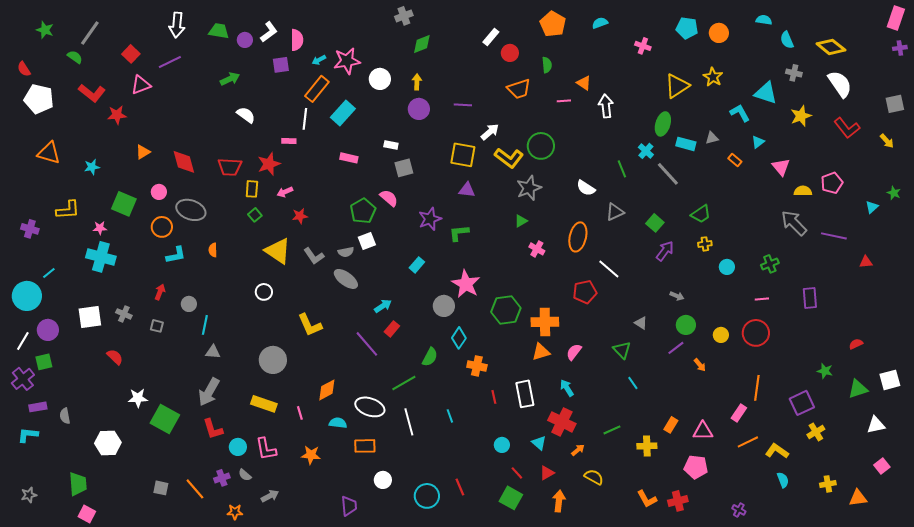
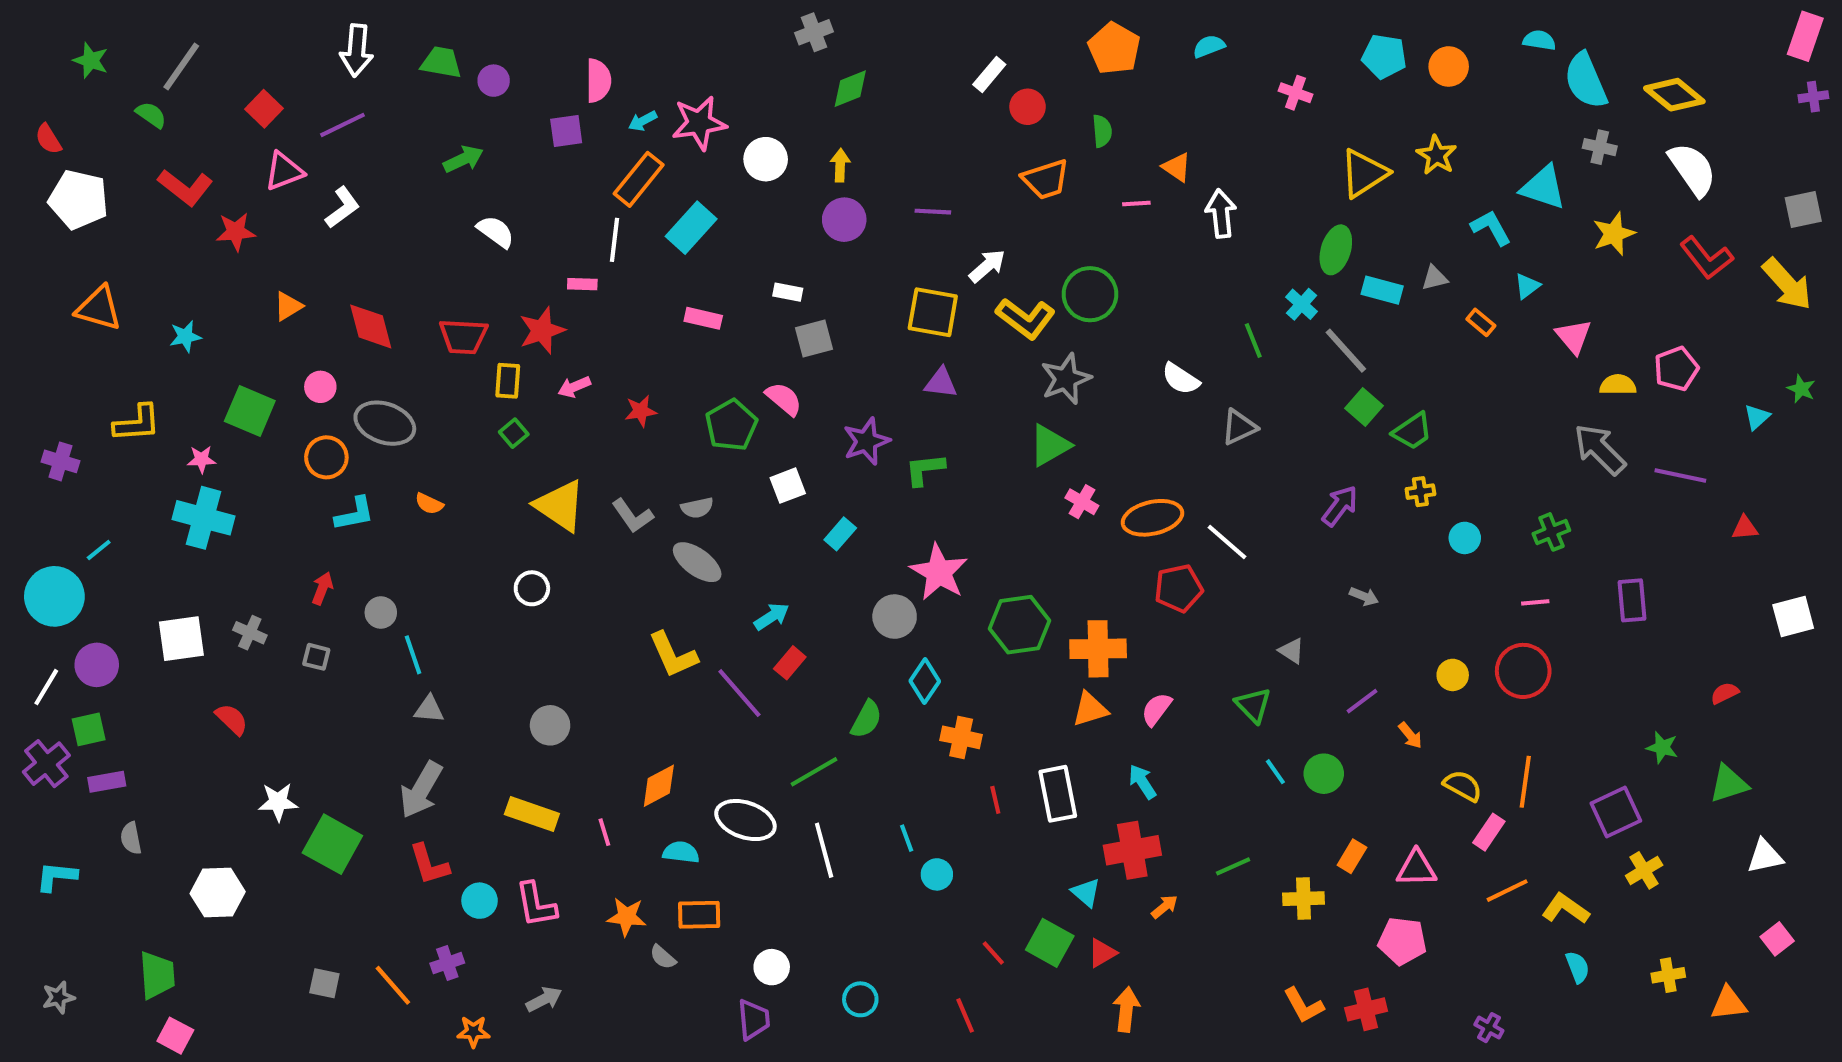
white L-shape: (269, 32) -> (343, 208), moved
cyan semicircle: (787, 40) -> (1586, 81), size x1.6
yellow arrow: (887, 141) -> (1787, 284), size x1.8
red star: (300, 216) -> (641, 411), moved
green triangle: (521, 221) -> (1050, 445), size x1.6
green square: (655, 223) -> (1364, 407), moved
orange ellipse: (578, 237) -> (1152, 518), moved, turned 64
white square: (367, 241) -> (788, 486), moved
orange semicircle: (213, 250) -> (429, 504), turned -64
cyan line: (205, 325) -> (413, 655), turned -30
yellow L-shape: (310, 325) -> (673, 655), moved
green circle: (686, 325) -> (1324, 774), moved
gray circle: (273, 360) -> (550, 725), size x0.7
white square: (890, 380) -> (1793, 617), moved
purple rectangle: (38, 407) -> (107, 782), moved
red cross: (562, 422) -> (1132, 850), turned -36
cyan circle: (502, 445) -> (937, 874), moved
orange rectangle: (365, 446) -> (699, 915), moved
red line: (517, 473) -> (993, 953), moved
gray semicircle: (245, 475) -> (663, 957), moved
yellow semicircle: (594, 477) -> (1463, 786), moved
red line: (460, 487) -> (965, 1015), moved
cyan circle: (427, 496) -> (860, 999), size x0.7
green square: (511, 498) -> (1050, 943), moved
purple trapezoid: (349, 506) -> (754, 1019), moved

